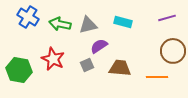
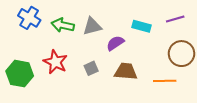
cyan rectangle: (123, 22) -> (142, 26), moved
purple semicircle: (99, 46) -> (115, 43), moved

